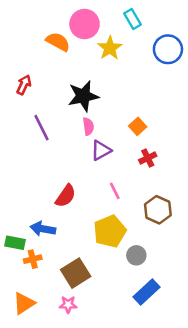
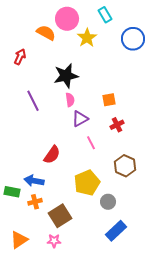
red arrow: (24, 85) -> (20, 57), moved
orange square: (138, 126) -> (109, 100), turned 32
pink line: (115, 191) -> (91, 143), moved
orange cross: (33, 259) -> (35, 202), moved

